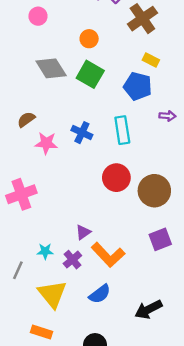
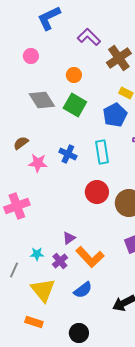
blue pentagon: (138, 86) -> (115, 115), turned 30

